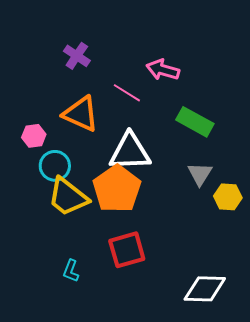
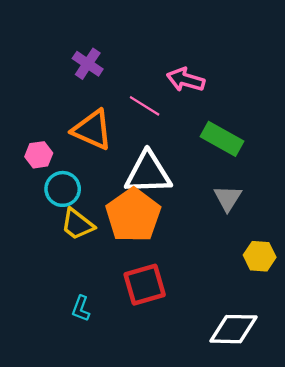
yellow trapezoid: (68, 197) -> (77, 224), size x0.7
yellow hexagon: (228, 197) -> (260, 256), moved

